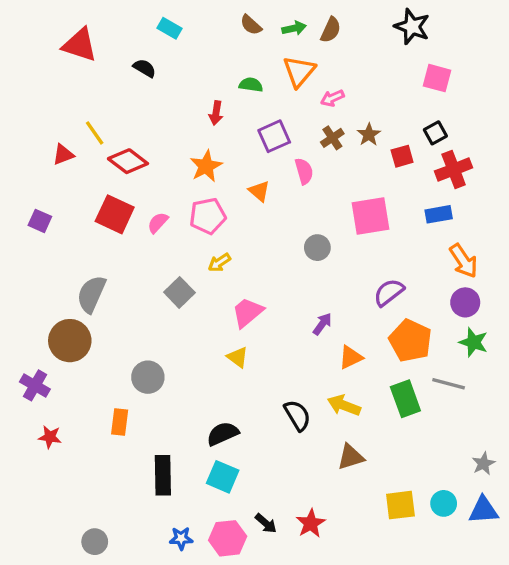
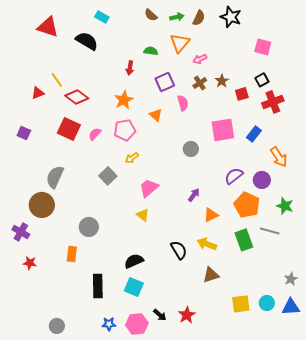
black star: (412, 27) -> (231, 17), moved
black semicircle: (145, 68) -> (87, 41), size x1.6
blue rectangle: (439, 214) -> (254, 134), moved, turned -42
purple circle: (465, 302) -> (262, 180), moved

